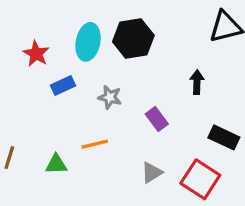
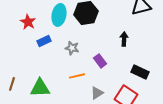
orange line: (95, 144) -> (77, 76), moved
green triangle: (56, 164) -> (40, 88), size x1.5

